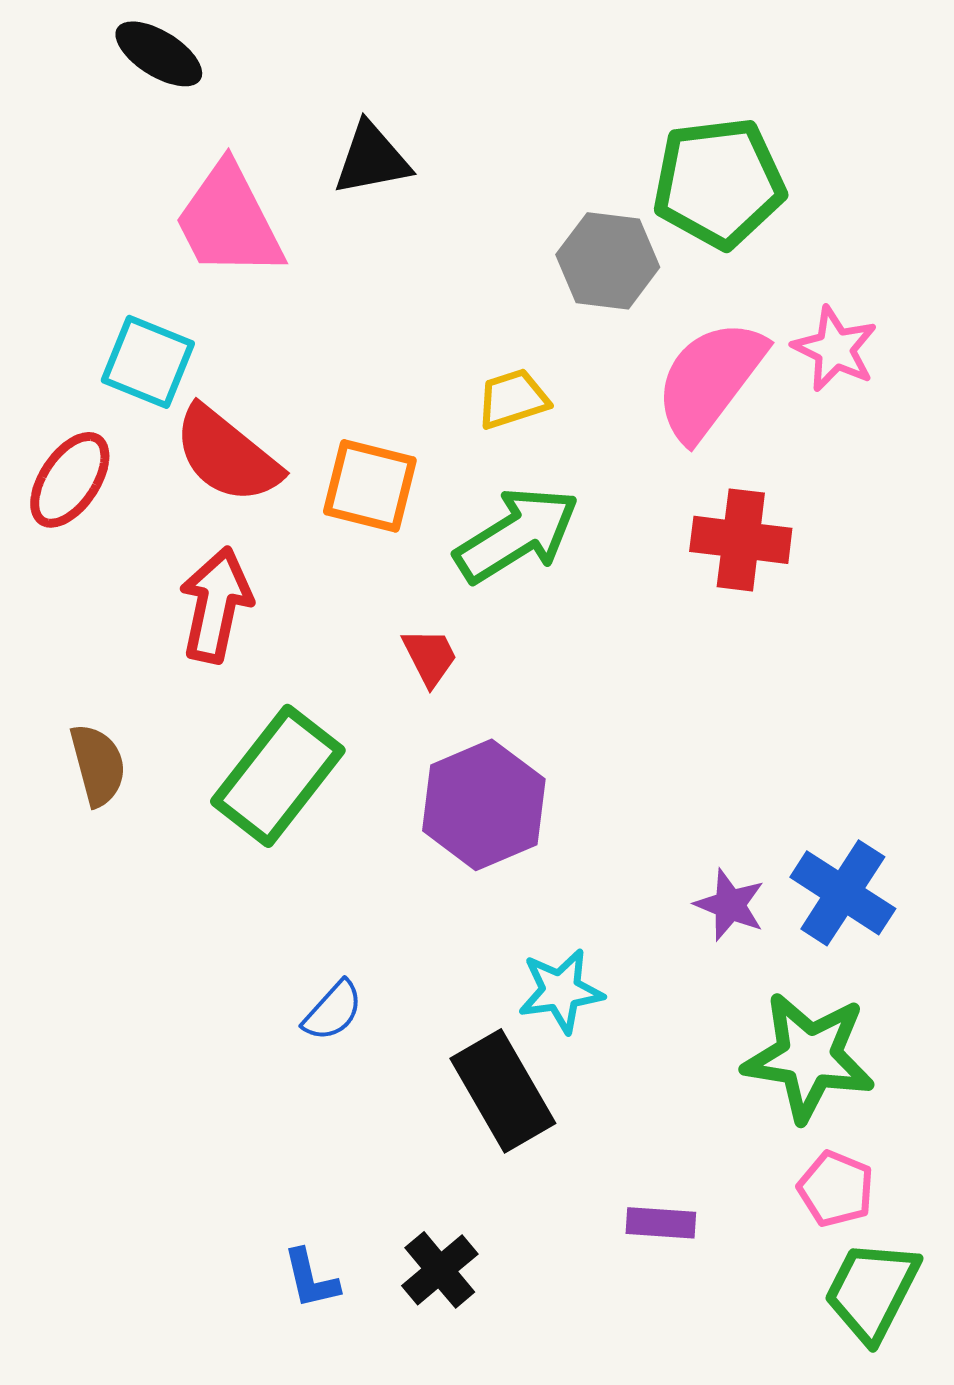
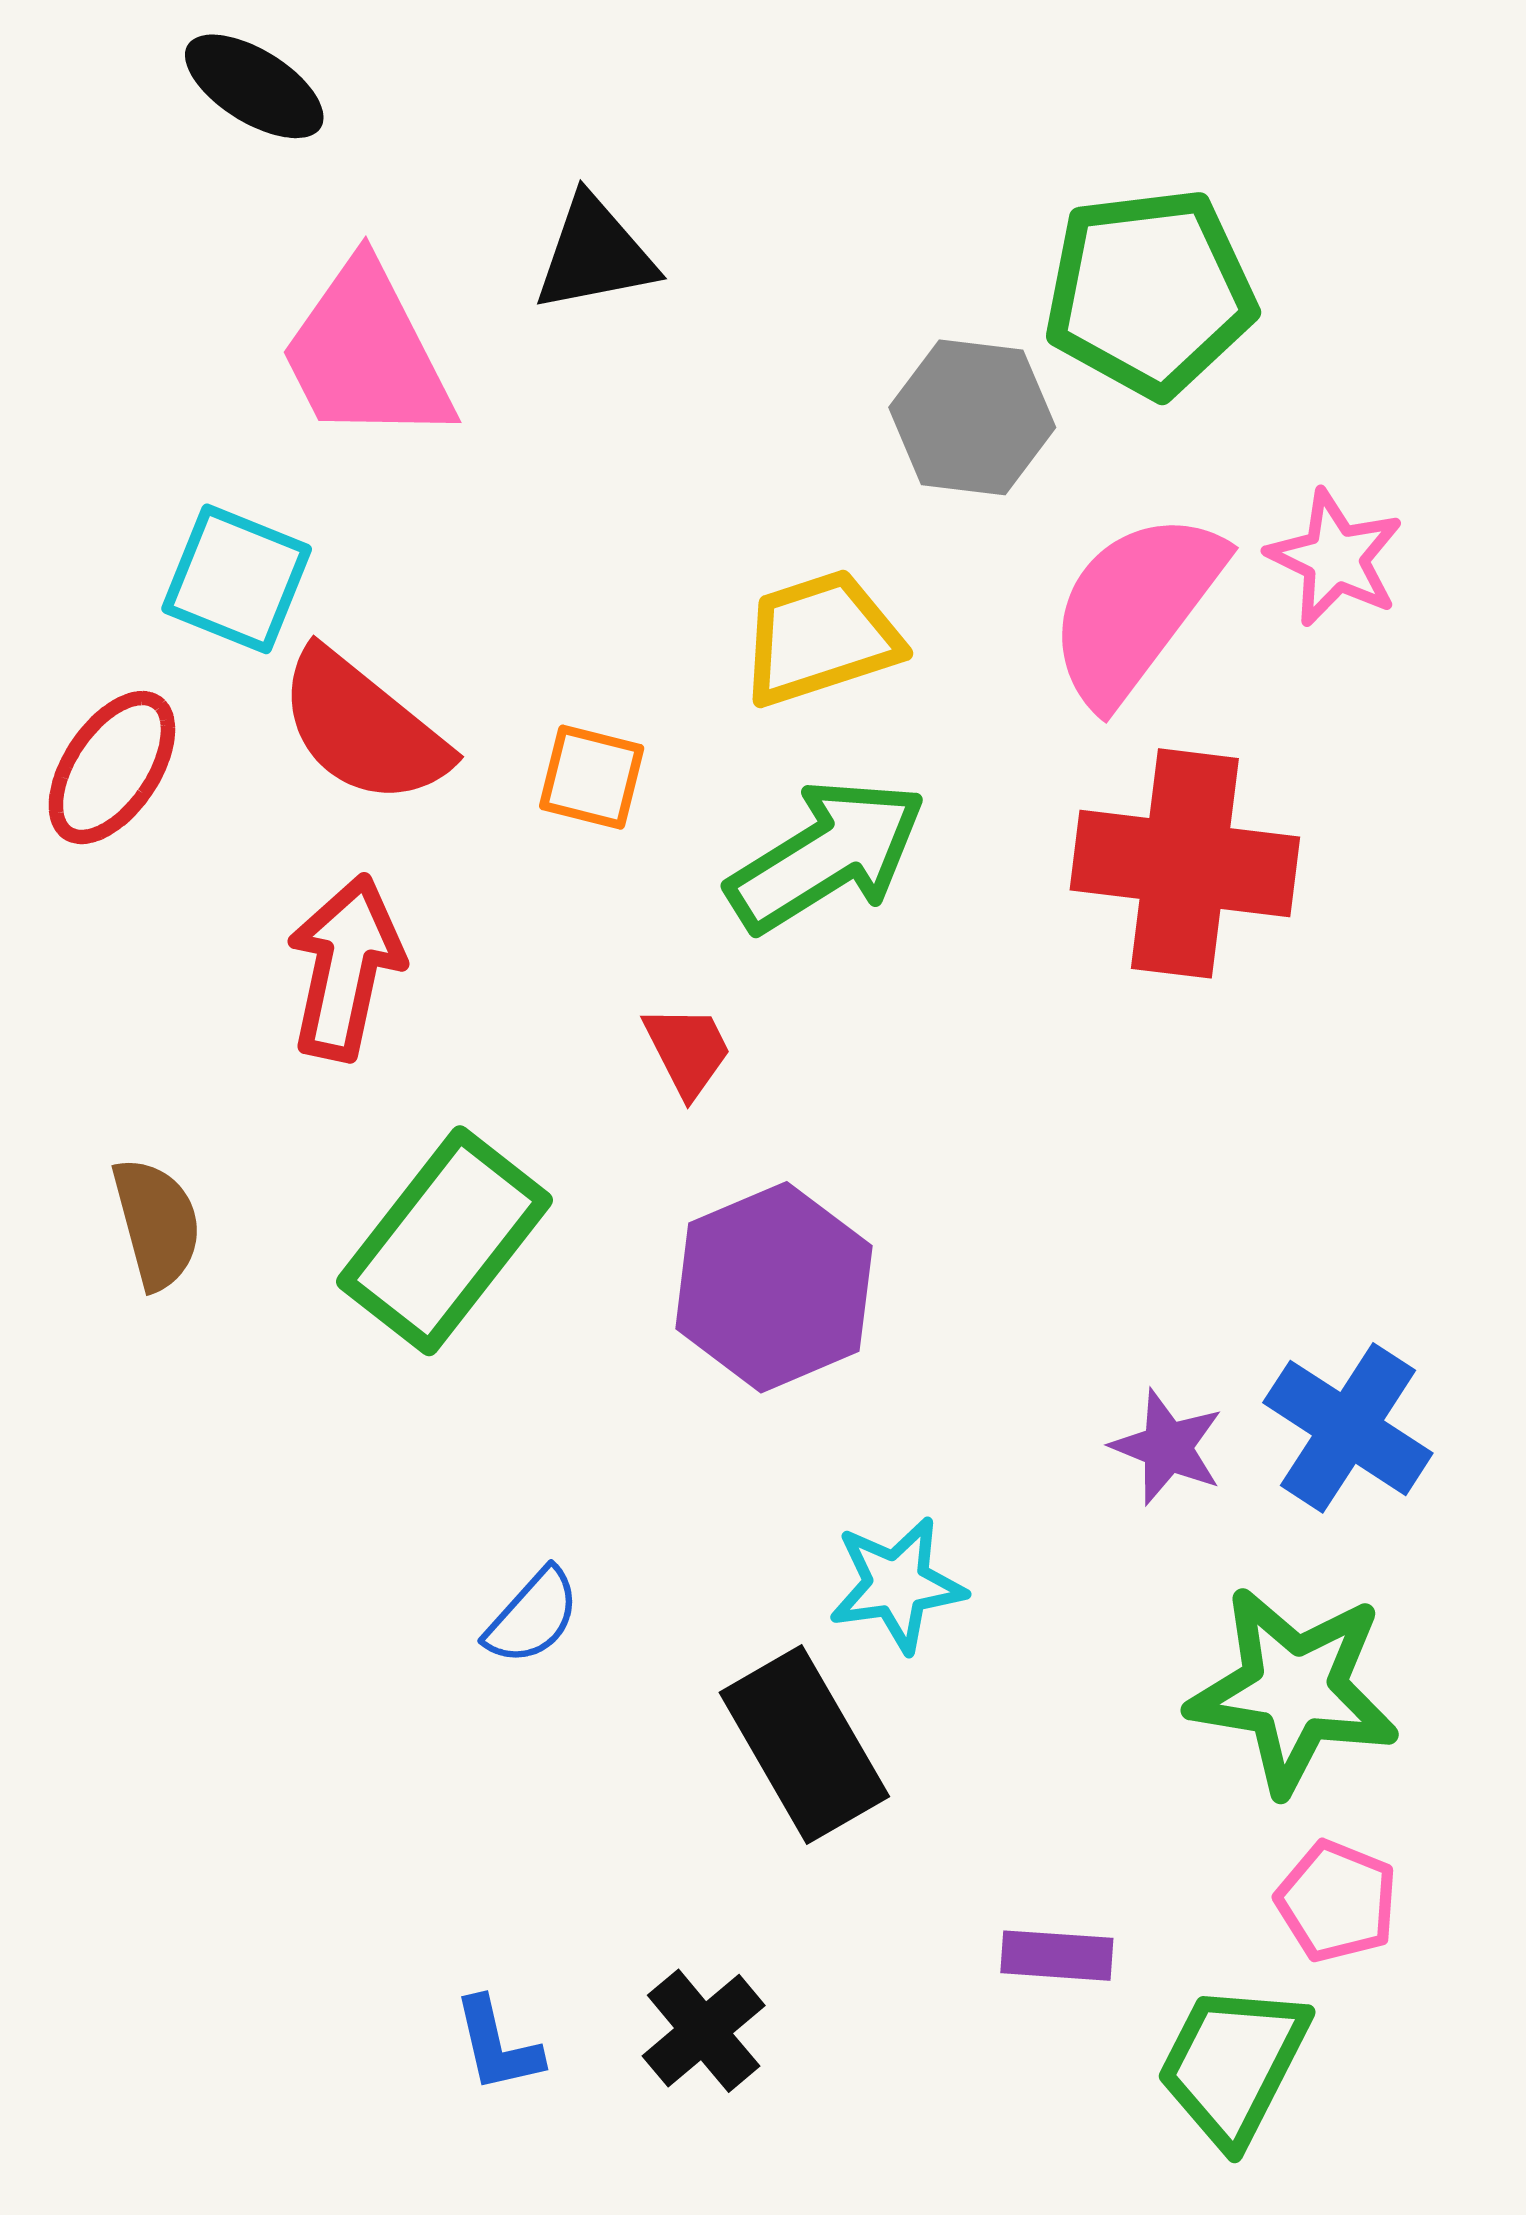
yellow trapezoid: (513, 399) -> (820, 638), size x1.4
orange square: (370, 486) -> (592, 777), size x0.7
red cross: (741, 540) -> (1185, 863), size x1.4
green trapezoid: (872, 1291) -> (1233, 2064), moved

